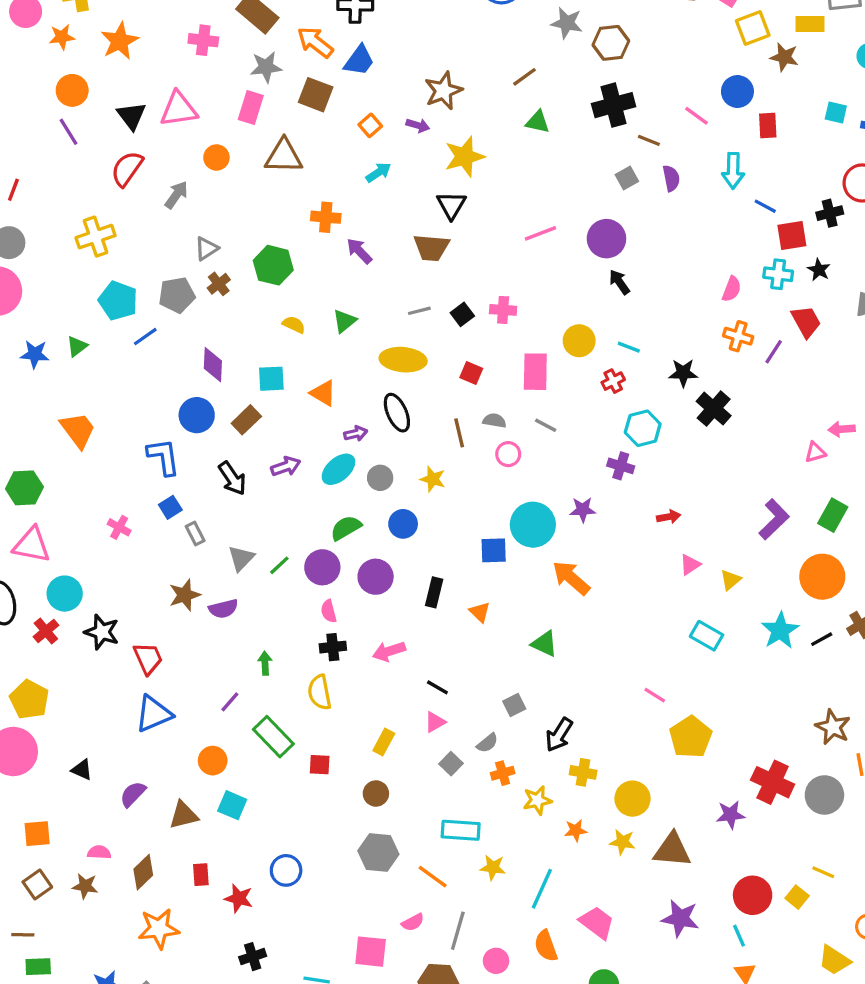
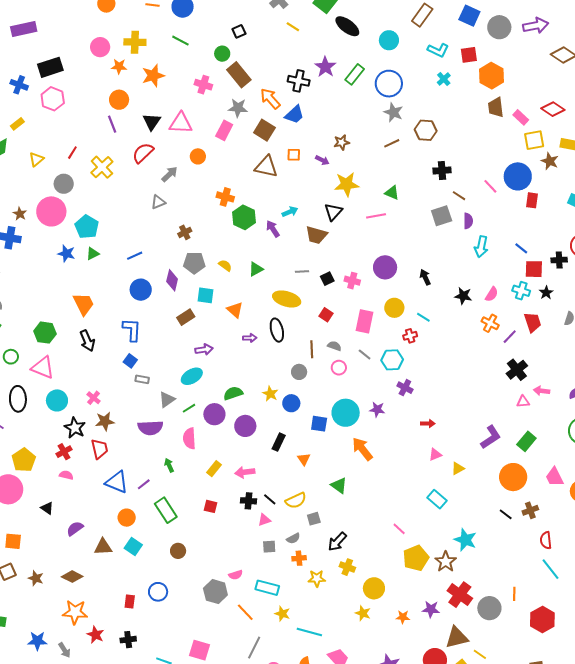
gray star: (567, 23) -> (393, 112), moved
brown hexagon: (611, 43) -> (426, 130), moved
brown star: (443, 91) -> (342, 142), size x0.7
blue circle: (737, 92) -> (518, 176), size x1.4
black cross: (614, 105) -> (442, 170), size x0.7
green triangle: (538, 122) -> (392, 193), moved
orange square: (370, 125) -> (294, 155), turned 32
brown triangle: (284, 156) -> (266, 167), moved
cyan arrow: (733, 171) -> (481, 247), moved
cyan arrow: (378, 172) -> (290, 212), moved
gray square: (627, 178) -> (442, 216), size x1.5
orange cross: (326, 217) -> (225, 197), moved
pink line: (540, 233) -> (376, 216), moved
yellow cross: (96, 237) -> (102, 167), moved, turned -35
purple circle: (606, 239) -> (385, 267), moved
gray triangle: (206, 249) -> (158, 202), moved
green hexagon: (273, 265) -> (244, 217), moved
gray pentagon: (177, 295) -> (194, 263), moved
cyan pentagon: (118, 301) -> (87, 227), moved
black star: (683, 373) -> (463, 296), moved
black cross: (714, 409) -> (517, 370), moved
blue circle: (197, 415) -> (141, 290), moved
cyan hexagon: (643, 428) -> (392, 360), moved
cyan ellipse: (338, 469) -> (192, 376), moved
black arrow: (232, 478) -> (87, 341), moved
gray circle: (380, 478) -> (299, 372), moved
yellow star: (433, 479) -> (270, 394), moved
blue square: (170, 507) -> (130, 361), turned -32
blue circle: (403, 524) -> (291, 403), moved
pink cross: (119, 527) -> (94, 398), moved
gray rectangle: (195, 533) -> (142, 379), turned -64
brown star: (185, 595) -> (105, 421), moved
purple semicircle: (223, 609) -> (150, 428), size x1.4
pink semicircle: (329, 611) -> (189, 438), moved, size x1.5
red cross: (46, 631) -> (64, 452), moved
cyan star: (780, 631) -> (465, 540), moved, turned -30
black line: (822, 639) -> (506, 514), turned 56
black cross: (333, 647) -> (248, 501), moved
green arrow: (265, 663) -> (169, 465), turned -32
yellow semicircle: (320, 692) -> (296, 500), moved, turned -115
blue triangle: (154, 714) -> (117, 482), moved, turned 35
brown star: (833, 727) -> (446, 562), moved
yellow rectangle: (384, 742) -> (214, 469), moved
gray square: (451, 764) -> (269, 547), turned 32
red square: (320, 765) -> (211, 506), moved
brown circle: (376, 793) -> (178, 551), moved
orange star: (576, 830) -> (403, 617), moved
brown triangle: (672, 850) -> (457, 637), moved, turned -30
pink semicircle: (99, 852) -> (66, 475), moved
brown diamond: (143, 872) -> (72, 577), turned 60
red rectangle: (201, 875) -> (130, 602), moved
cyan line: (542, 889) -> (309, 632), turned 70
red star: (239, 898) -> (96, 635), moved
pink semicircle: (413, 922) -> (236, 575), moved

